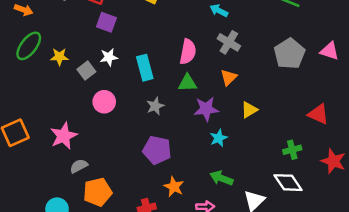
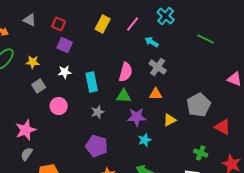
gray pentagon: (289, 54) -> (199, 105), moved
yellow star: (59, 57) -> (33, 62), moved
gray square: (86, 70) -> (39, 86), moved
orange triangle: (229, 77) -> (156, 94), turned 40
green cross: (292, 150) -> (201, 153), turned 32
gray semicircle: (79, 166) -> (27, 154), moved, turned -32

